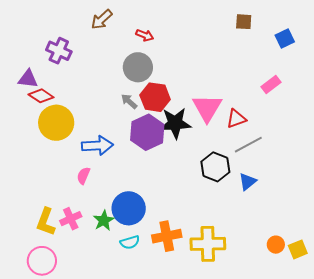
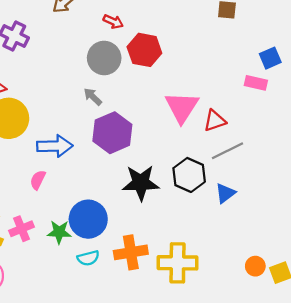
blue square: (285, 39) -> (270, 58), moved
pink rectangle: (271, 85) -> (256, 83), turned 48
red hexagon: (155, 97) -> (144, 50), moved
black star: (175, 123) -> (141, 183), moved
green star: (104, 220) -> (59, 232), turned 30

